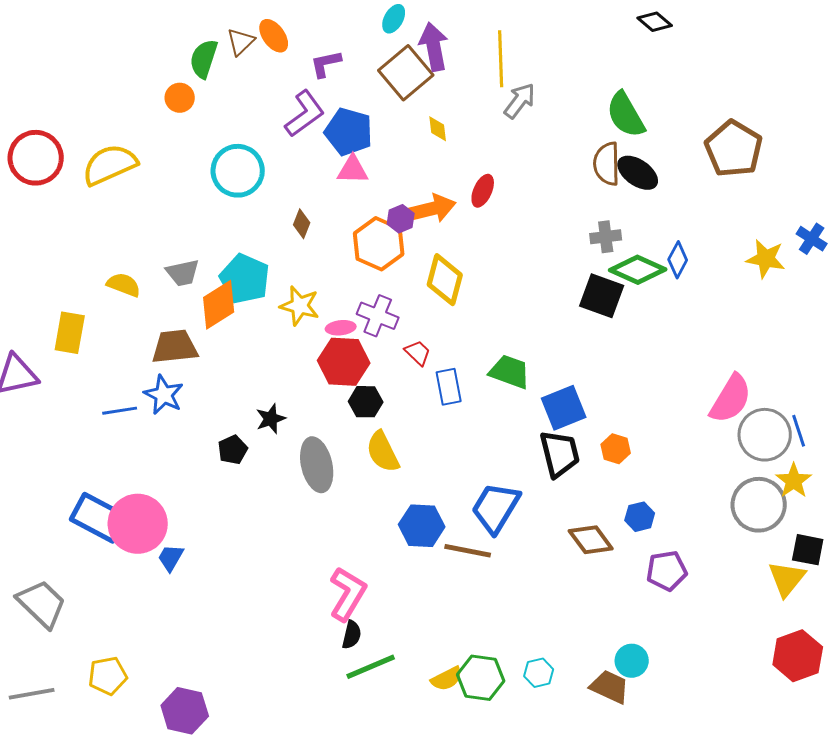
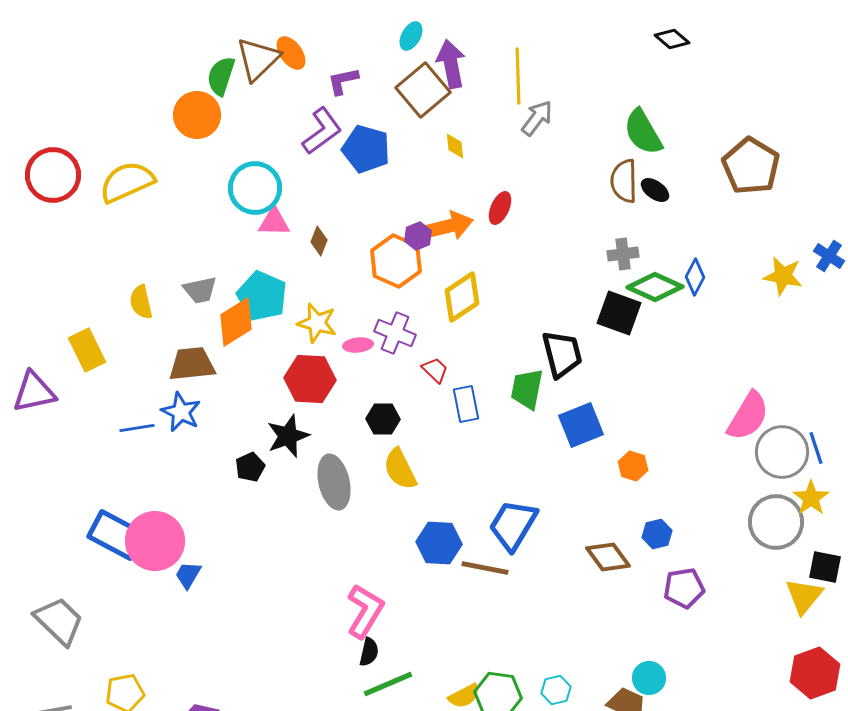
brown triangle: (241, 42) -> (258, 59), size x1.6
orange circle: (180, 98) -> (197, 115), size x1.6
pink triangle: (353, 170) -> (274, 222), moved
black ellipse: (638, 173) -> (655, 190), size x0.7
yellow diamond: (445, 280) -> (462, 297), turned 42
yellow semicircle: (124, 285) -> (141, 302), turned -124
yellow rectangle: (70, 333) -> (87, 350), turned -36
red hexagon: (344, 362) -> (310, 379), moved
green trapezoid: (510, 372) -> (527, 389), turned -99
black star: (271, 419) -> (288, 436), size x1.4
black trapezoid: (560, 454) -> (562, 354), moved

